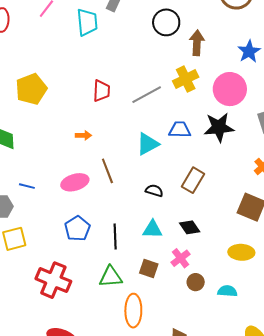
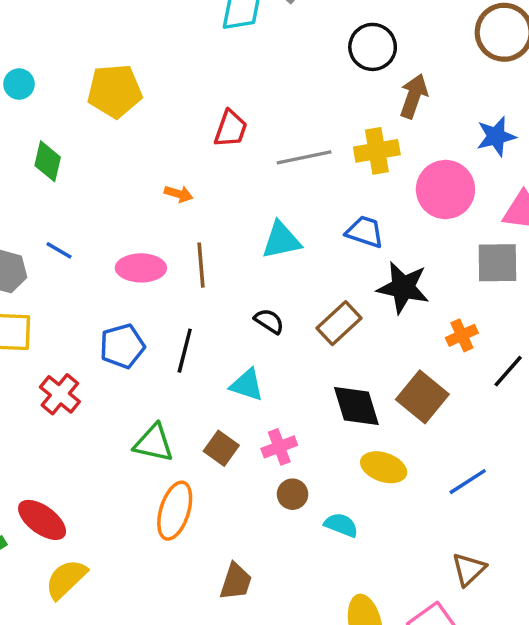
black star: (219, 127) -> (403, 287), moved
blue trapezoid: (180, 130) -> (365, 232), moved
black diamond: (190, 227) -> (356, 406), moved, size x1.4
black line: (115, 237) -> (185, 351), moved
red cross: (53, 280) -> (60, 394), moved, size x0.7

